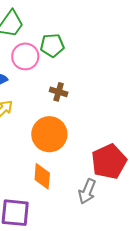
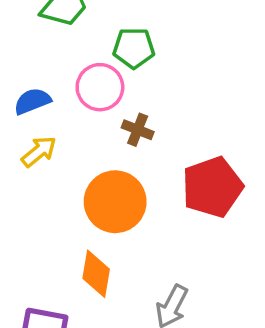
pink circle: (25, 56) -> (100, 87), moved
red pentagon: (109, 162) -> (212, 187), moved

